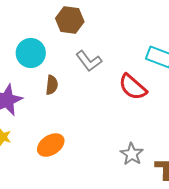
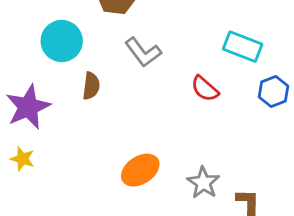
red semicircle: (133, 87) -> (205, 89), size x0.7
orange ellipse: (51, 145) -> (140, 170), moved

